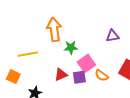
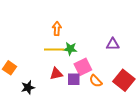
orange arrow: (54, 30) -> (57, 29), size x0.6
yellow line: (28, 54) -> (54, 49), moved

